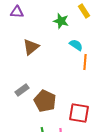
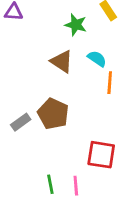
brown triangle: (31, 47) -> (62, 61), moved, turned -48
brown pentagon: (45, 101) -> (53, 114), moved

